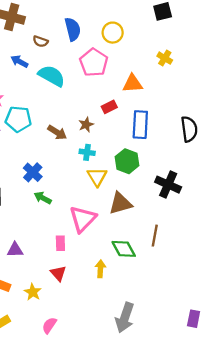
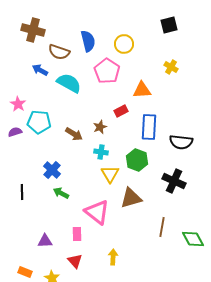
brown semicircle: (40, 41) -> (59, 52), size x1.5
black semicircle: (189, 129) -> (181, 142), moved, turned 105
pink triangle: (83, 219) -> (97, 212), turned -36
green diamond: (124, 249) -> (193, 239), moved
purple triangle: (15, 250) -> (45, 241), moved

